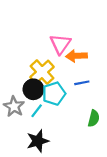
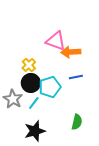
pink triangle: (60, 44) -> (56, 41), turned -45
yellow cross: (42, 72) -> (29, 65), moved, size x0.6
green semicircle: (94, 118) -> (77, 122), moved

